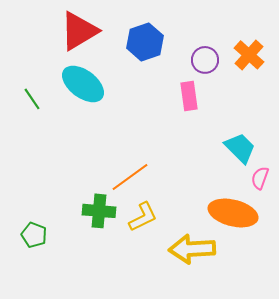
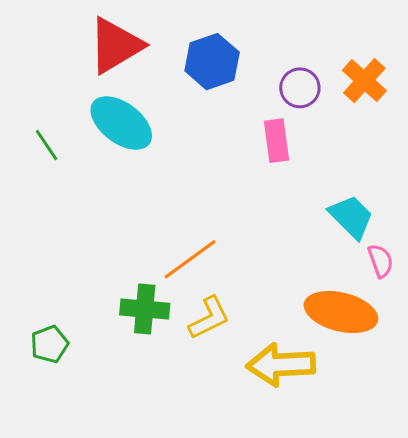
pink semicircle: (260, 178) -> (380, 261), turned 140
green pentagon: (34, 235) -> (49, 344), turned 30

